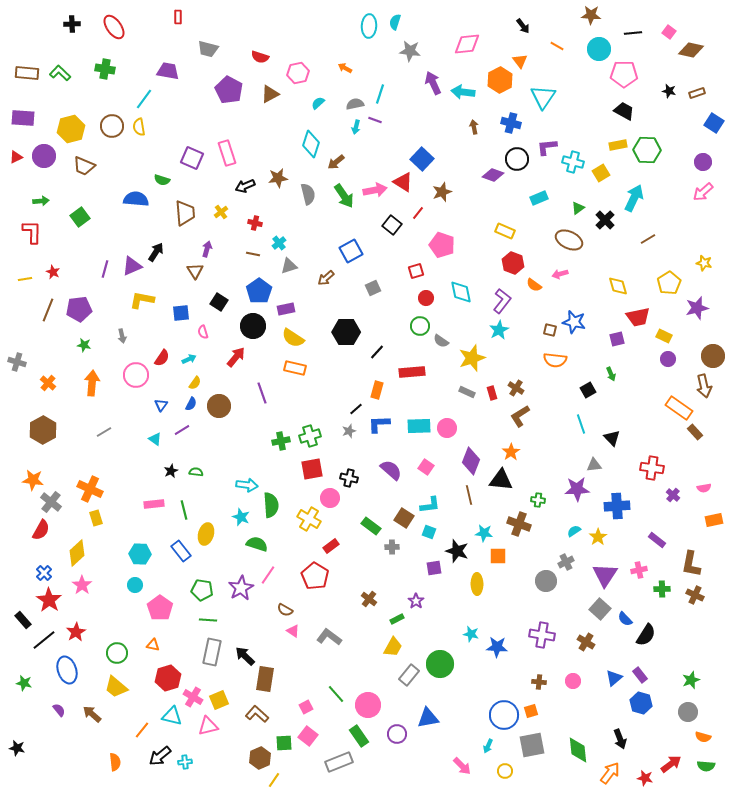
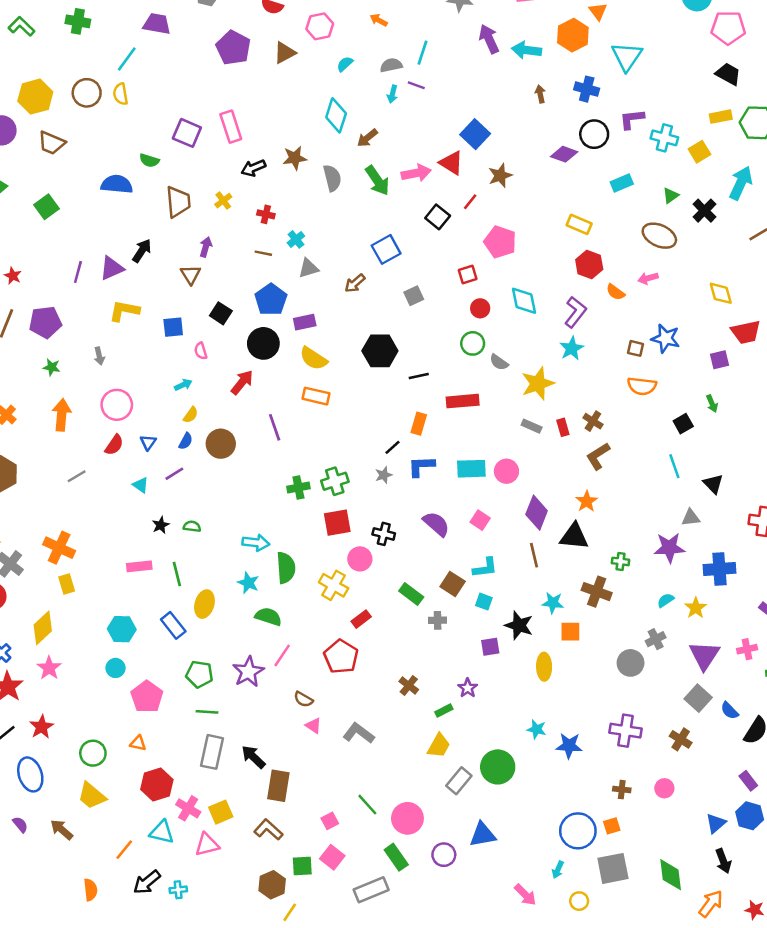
black line: (377, 352) -> (419, 376), turned 35
red semicircle: (162, 358) -> (114, 445), moved
blue triangle: (614, 678) -> (716, 823), moved

